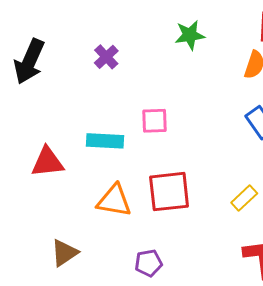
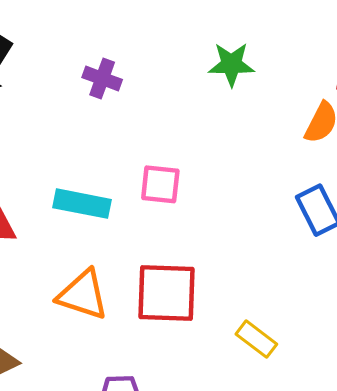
purple cross: (106, 57) -> (102, 79), turned -35
yellow rectangle: (244, 198) -> (256, 339), moved, turned 72

